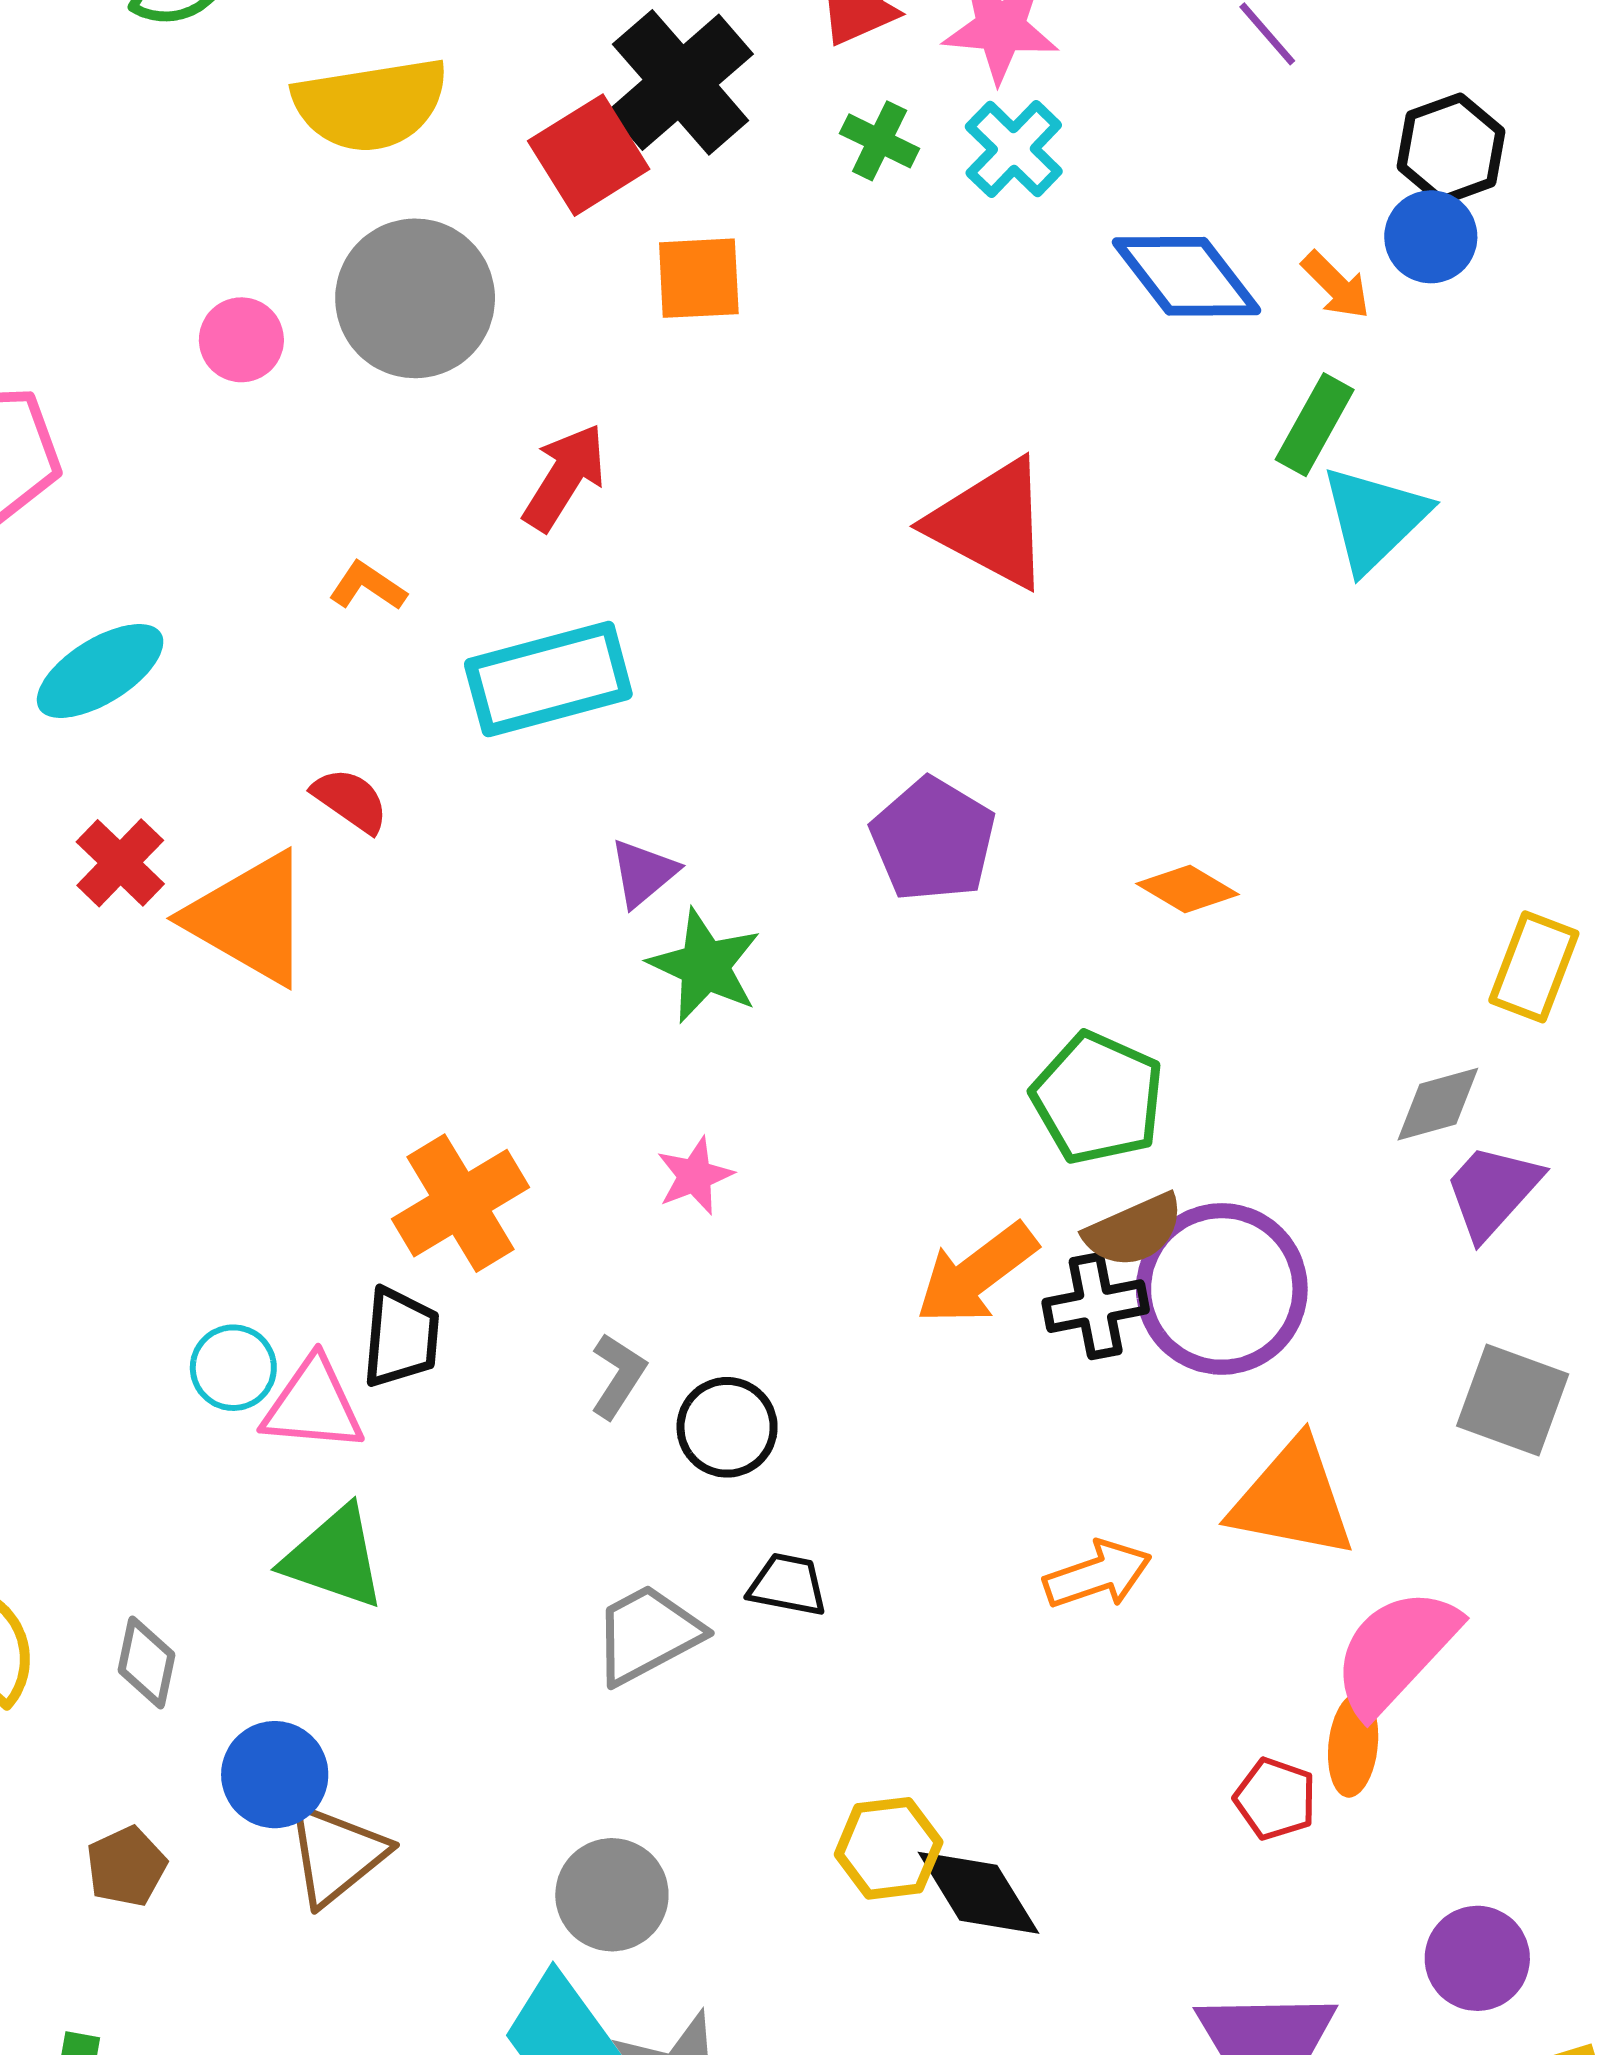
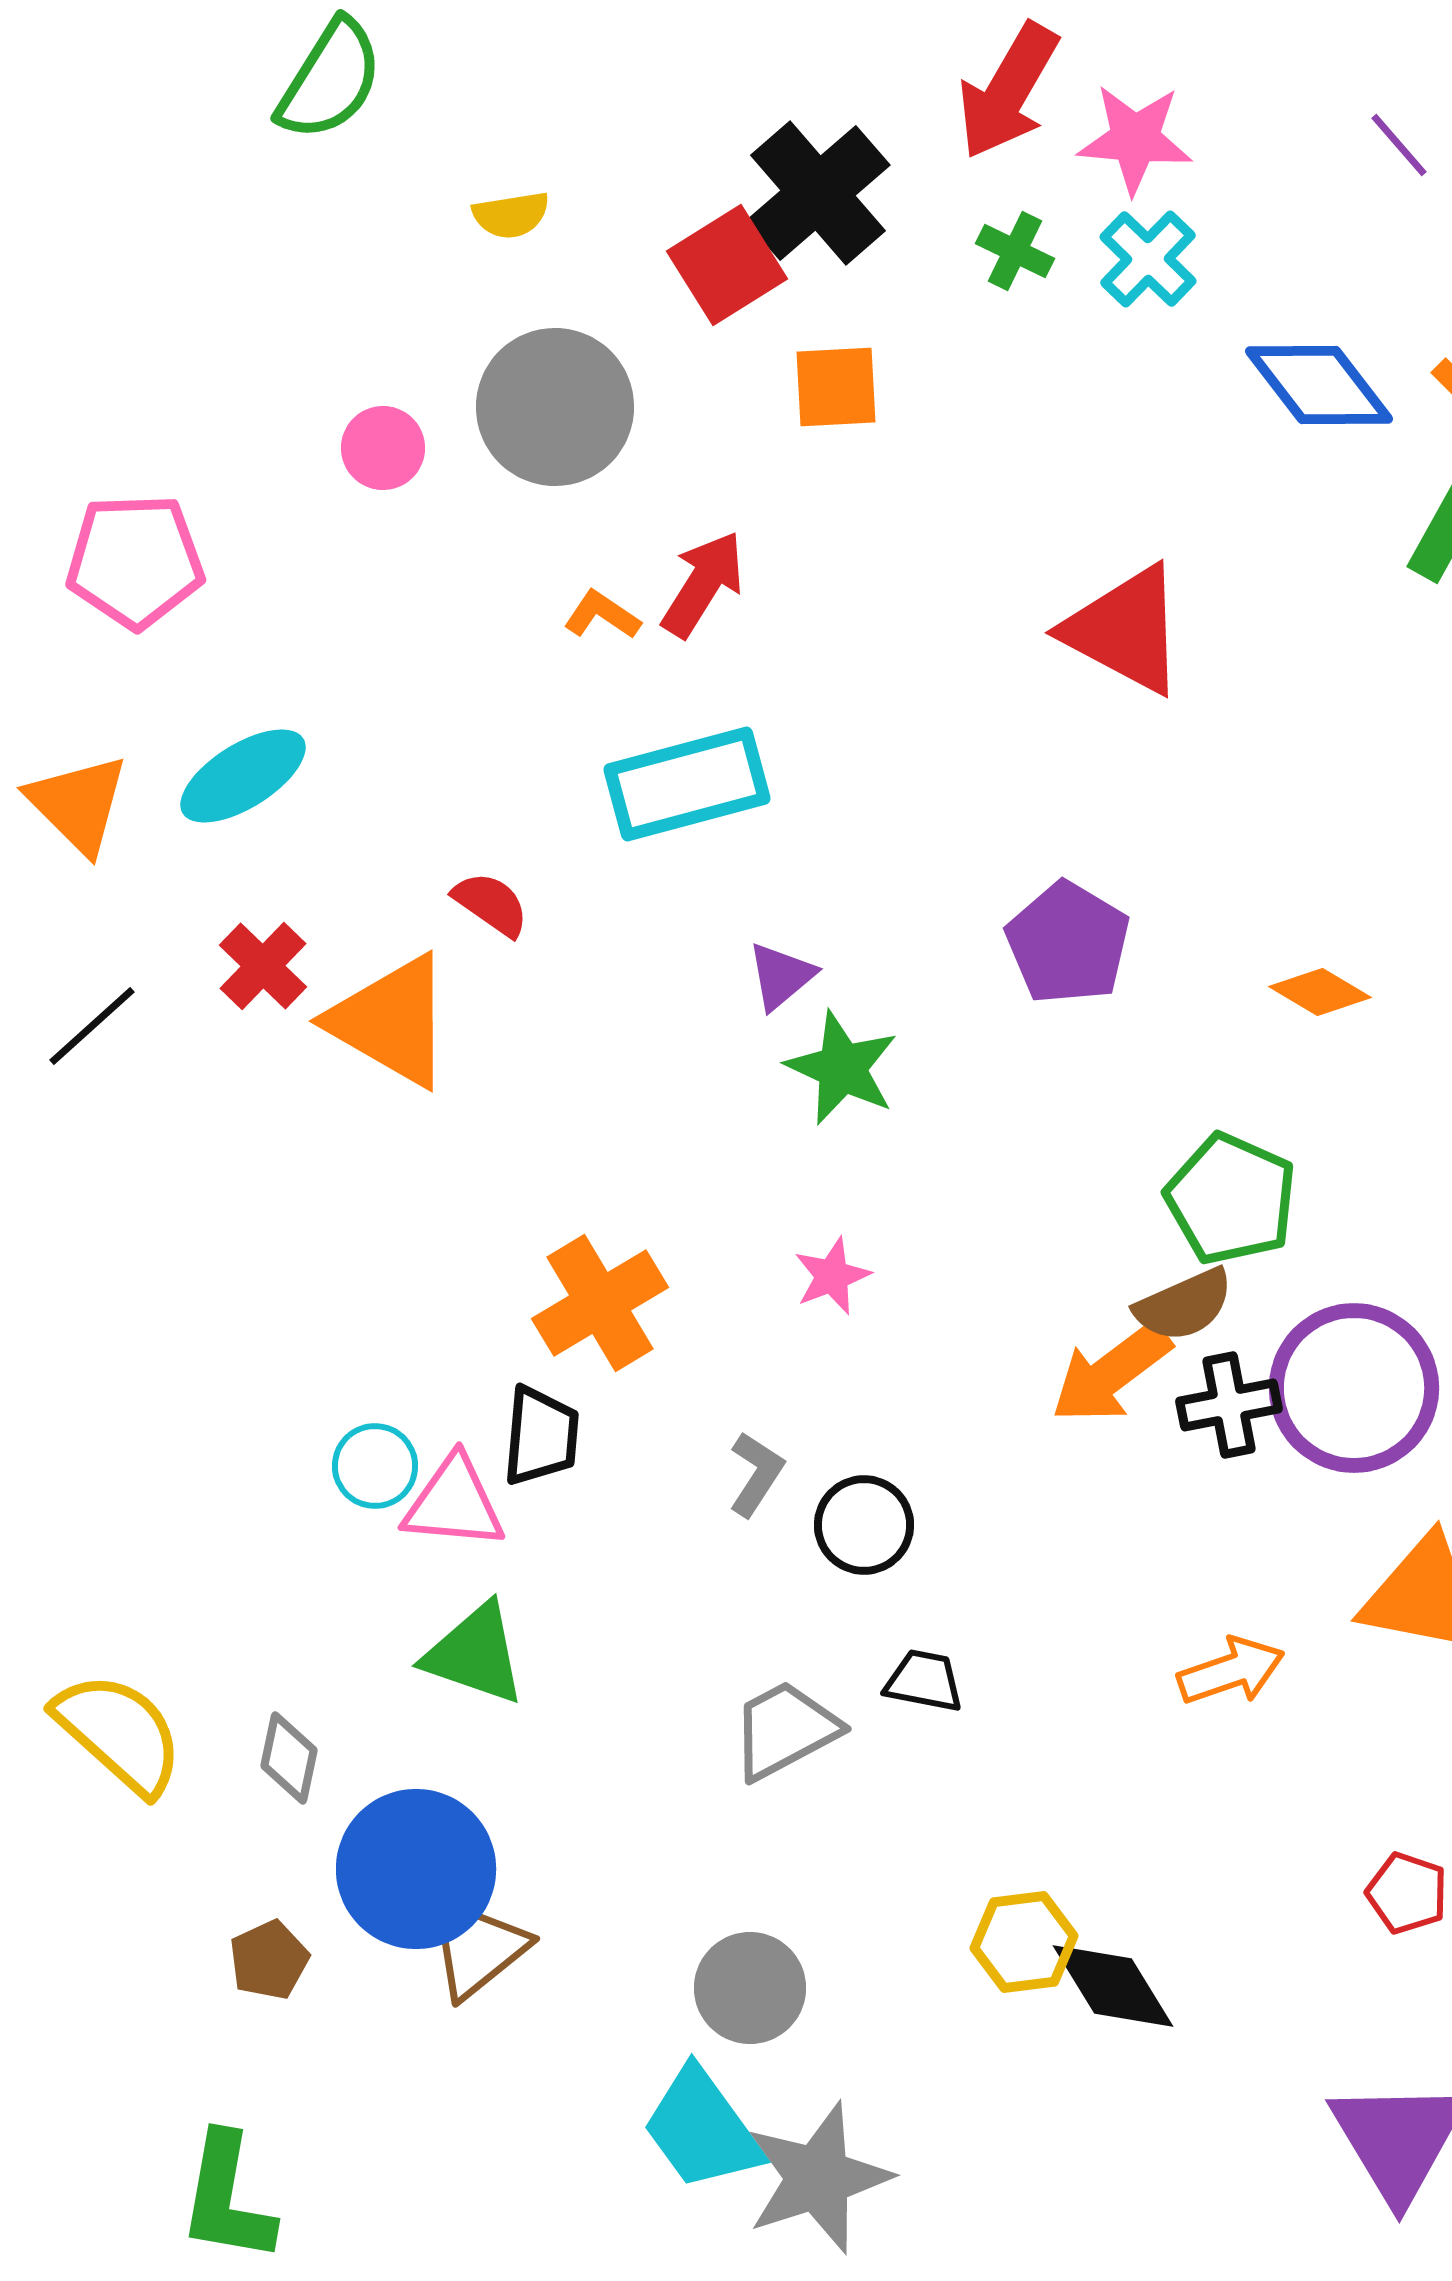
yellow semicircle: (371, 105) -> (511, 215), size x0.5
orange L-shape: (368, 586) -> (602, 615), moved
brown semicircle: (1134, 1230) -> (1184, 1305), moved
blue circle: (275, 1775) -> (416, 1869), size x1.5

